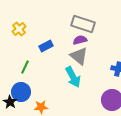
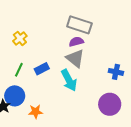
yellow cross: (19, 29) -> (20, 38), moved
blue rectangle: (46, 46) -> (42, 69), moved

